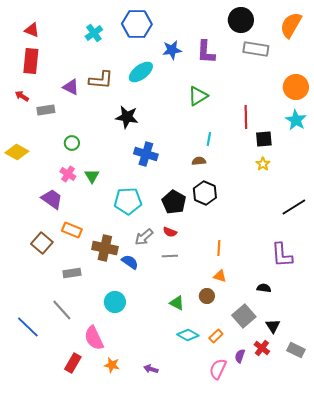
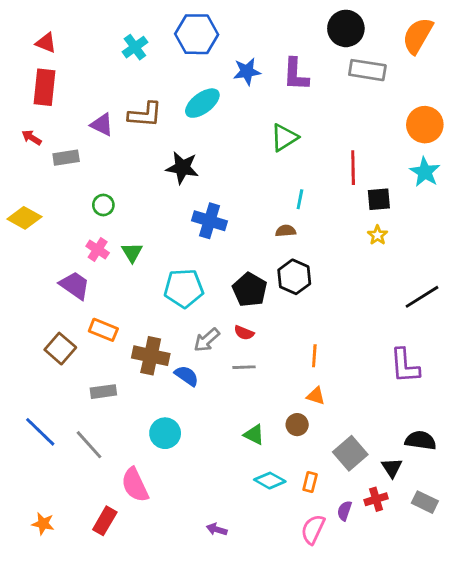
black semicircle: (264, 288) -> (421, 440), moved, size x1.5
blue line: (28, 327) -> (40, 432), moved
orange rectangle: (216, 336) -> (310, 482), turned -32
red cross: (262, 348) -> (376, 499), turned 35
orange star: (112, 365) -> (43, 524), moved

